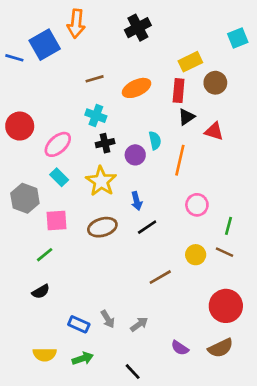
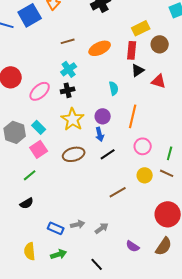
cyan cross: (96, 116) -> (69, 69), turned 35
black cross: (105, 143) -> (68, 90), moved
purple circle: (135, 155) -> (103, 116), moved
orange line: (180, 160) -> (133, 116), moved
cyan rectangle: (59, 177) -> (39, 127), moved
pink circle: (197, 205) -> (143, 146), moved
pink square: (56, 221) -> (39, 149), turned -30
gray arrow: (108, 319) -> (78, 224), turned -72
brown semicircle: (221, 348) -> (164, 246), turned -30
yellow semicircle: (45, 355) -> (30, 251), turned 84

